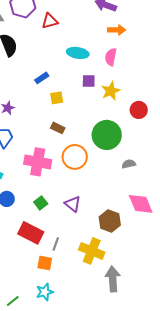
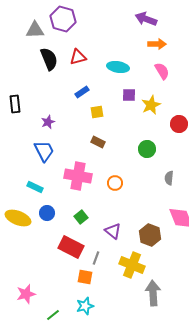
red triangle: (50, 21) -> (78, 57), moved
pink semicircle: (111, 57) -> (162, 71), moved, turned 138
green circle: (107, 135) -> (147, 149), size x0.6
orange circle: (75, 157) -> (115, 183), moved, size x0.6
gray semicircle: (129, 164) -> (169, 178), turned -72
purple triangle: (73, 204) -> (113, 231), moved

